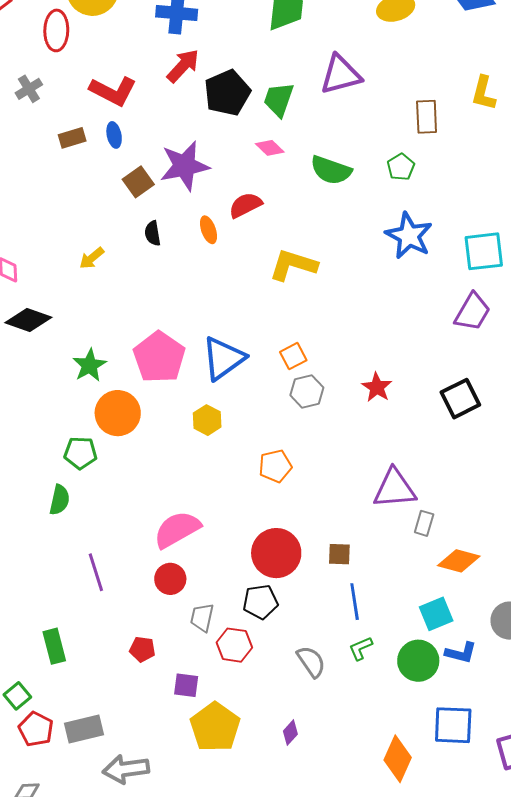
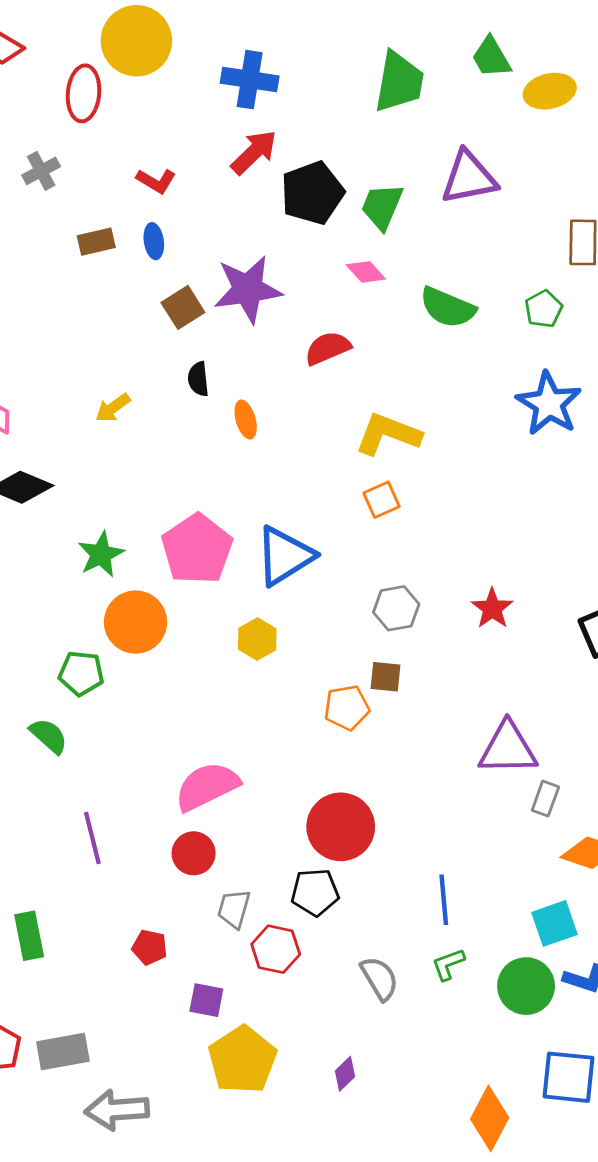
red L-shape: (113, 91) -> (156, 181), size x0.6
orange ellipse: (208, 230) -> (246, 419), moved
orange square: (293, 356) -> (381, 500), moved
green semicircle: (60, 500) -> (49, 736), turned -64
brown square: (339, 554) -> (386, 677), moved

